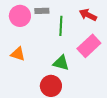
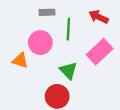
pink circle: (20, 16) -> (40, 43), moved
green triangle: (61, 63) -> (68, 71), turned 30

